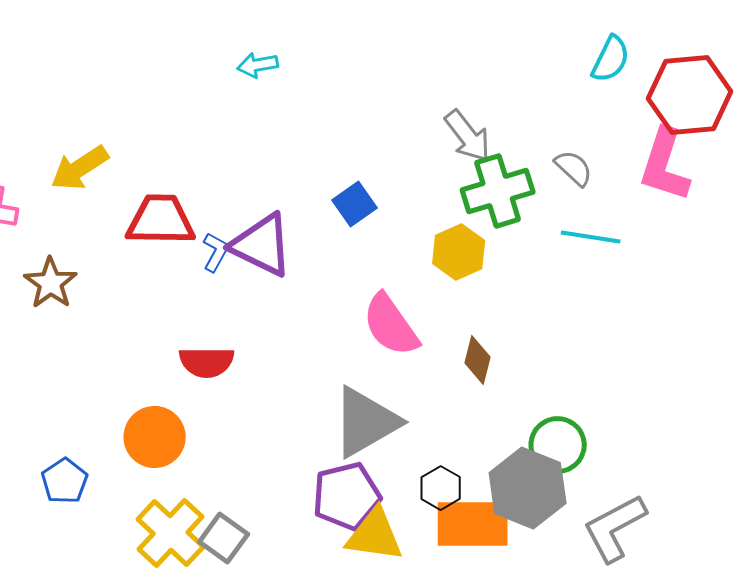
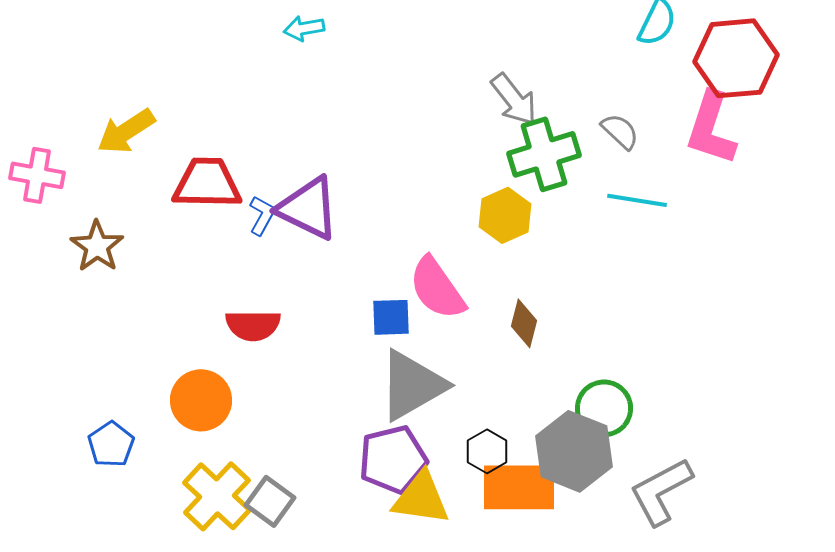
blue square: (355, 204) -> (391, 317), moved, turned 33

